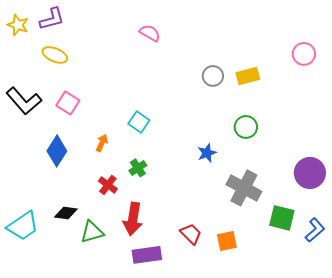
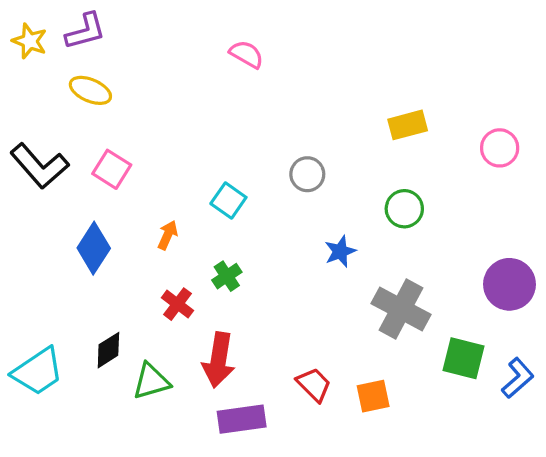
pink circle: (304, 54) -> (500, 148), moved
gray circle: (213, 76) -> (307, 174), moved
black diamond: (66, 213) -> (108, 350), turned -40

